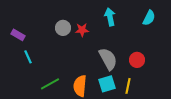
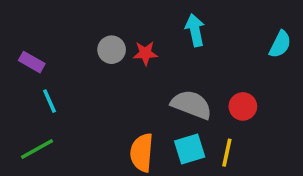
cyan semicircle: (149, 18) -> (280, 44), moved
gray semicircle: (108, 59) -> (191, 105), turned -40
green line: (50, 84) -> (37, 149), moved

